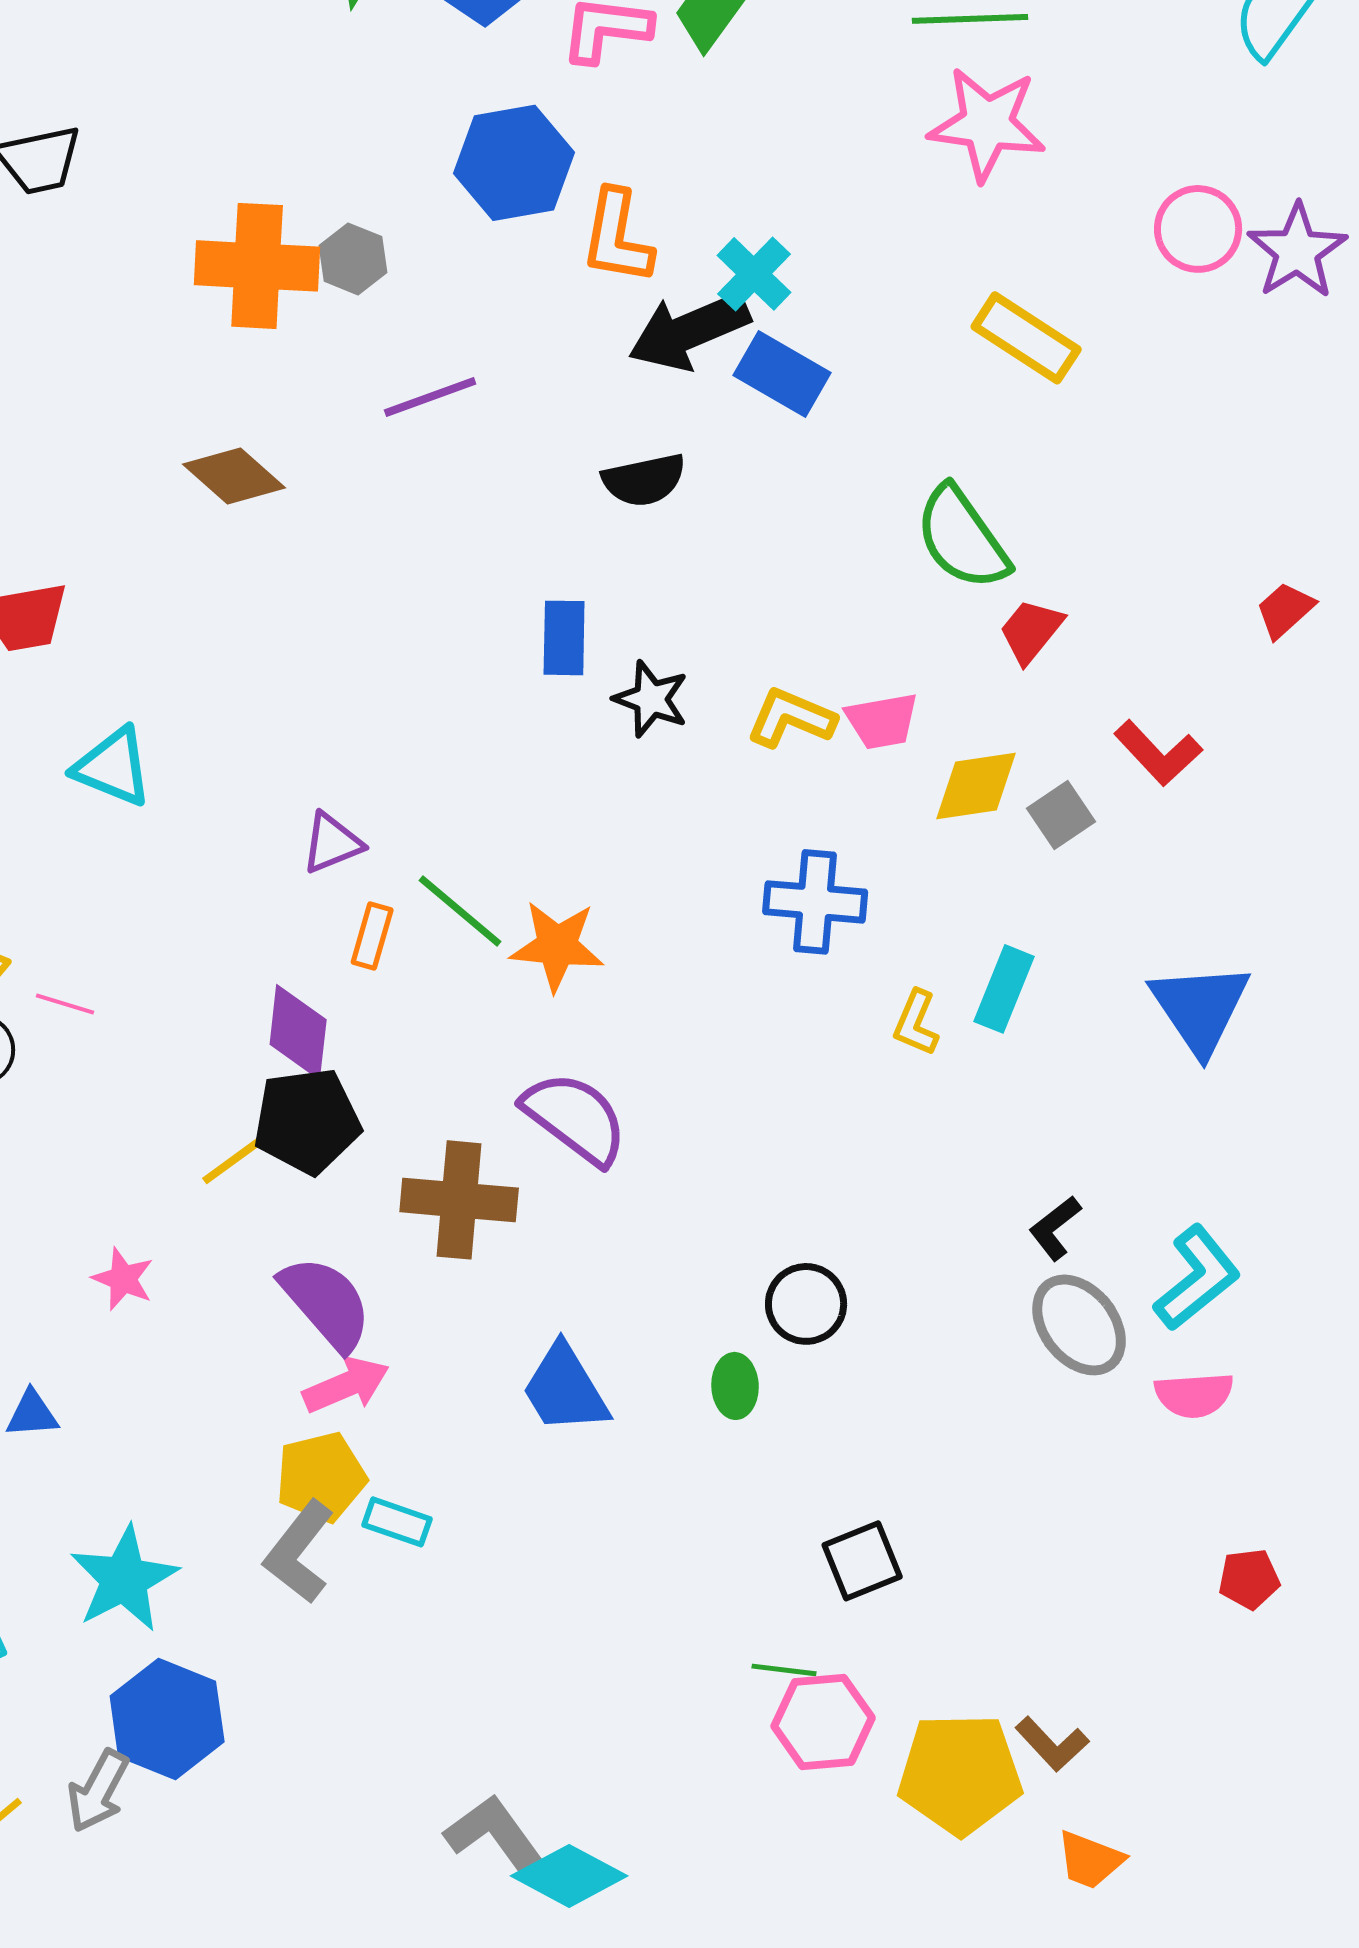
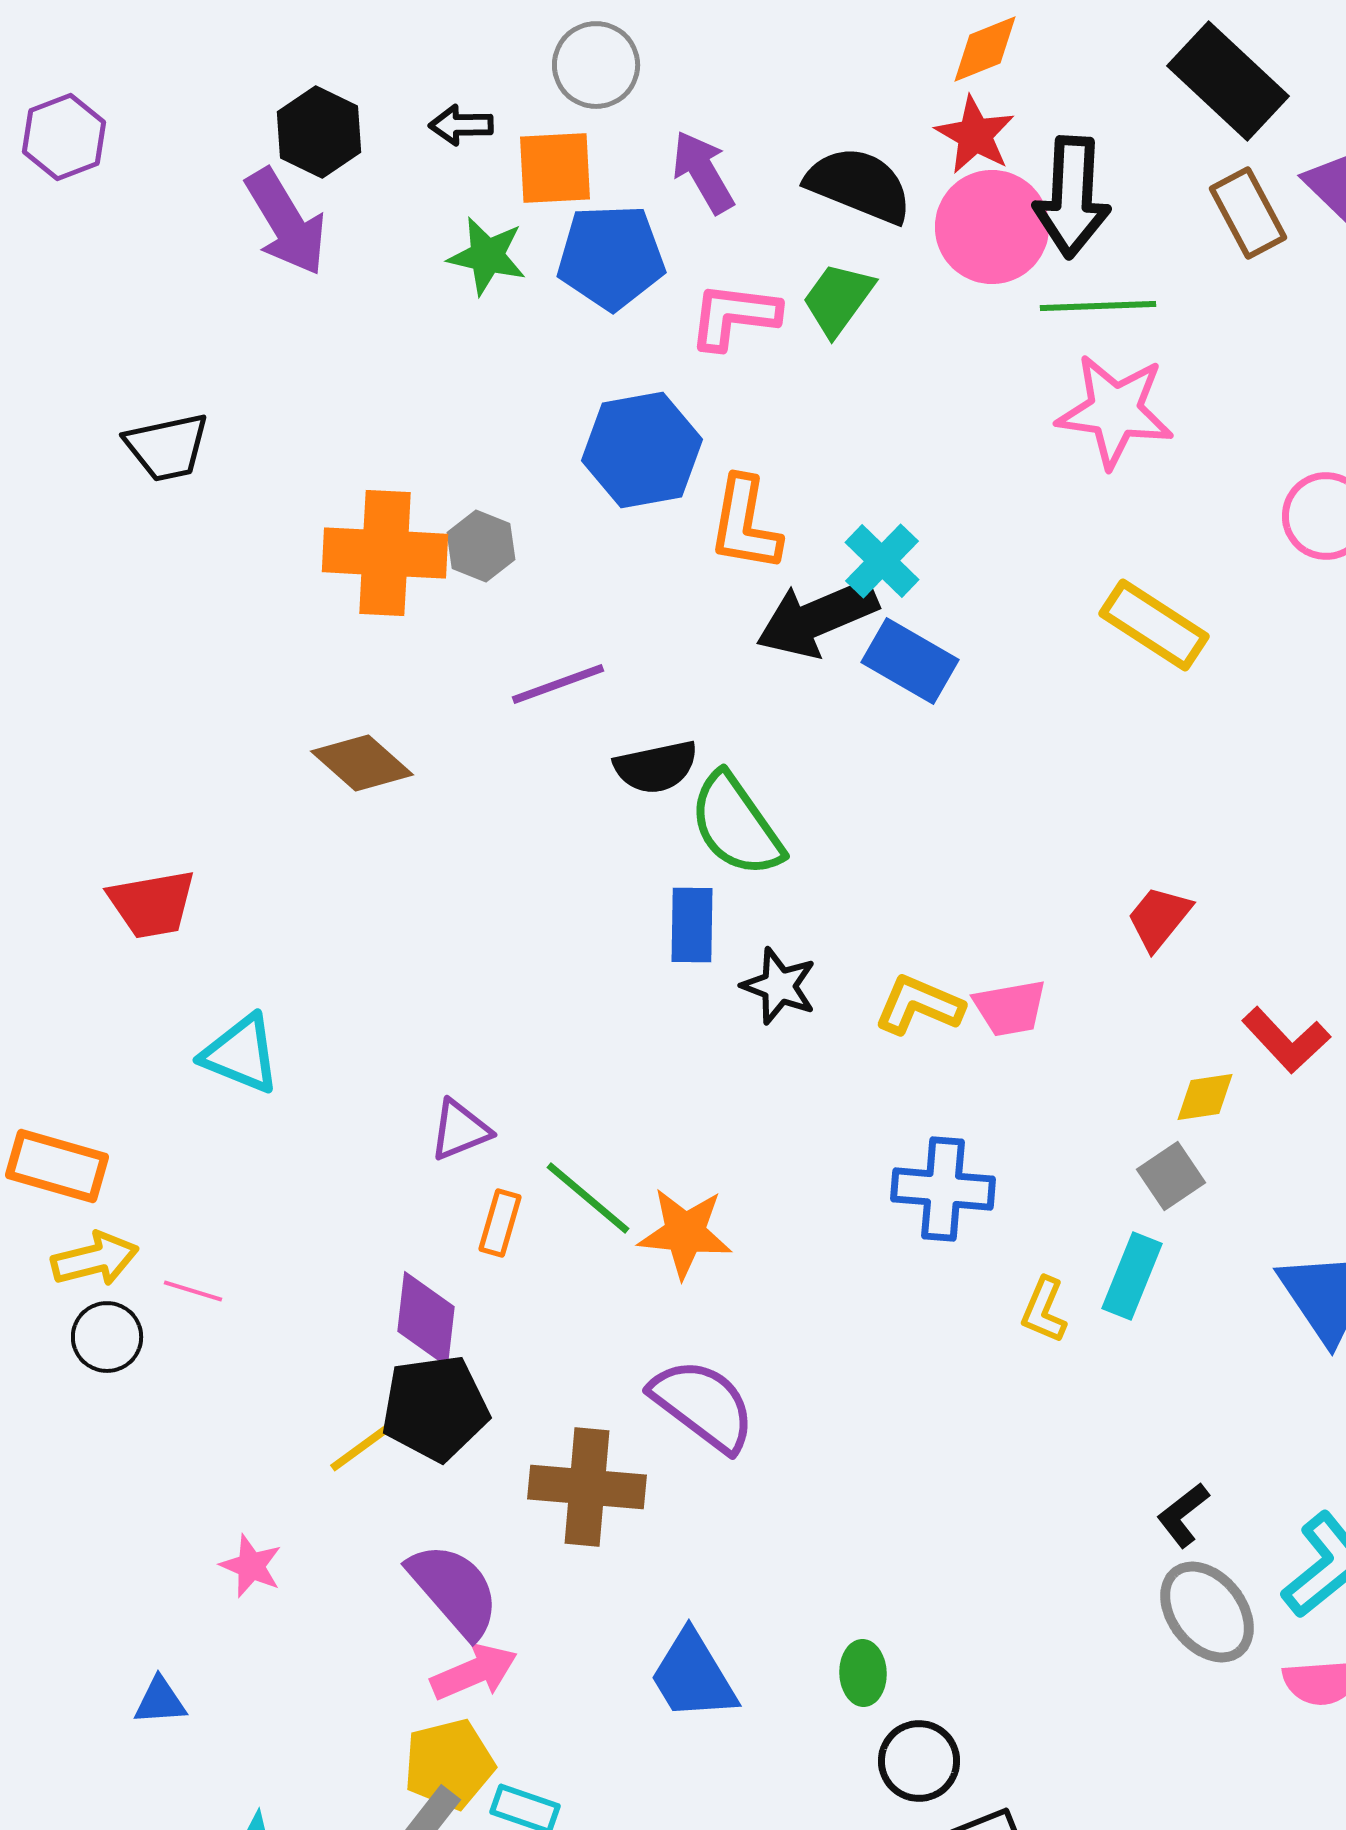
black semicircle: (644, 480) -> (656, 767), moved
green semicircle: (962, 538) -> (736, 825), moved
yellow diamond: (976, 786) -> (1205, 1097), moved, size x0.7
gray square: (1061, 815) -> (1171, 1176), moved
black circle: (806, 1304) -> (919, 1761), moved

